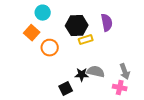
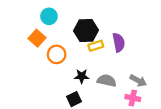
purple semicircle: (107, 23) -> (119, 42), moved
gray arrow: (125, 72) -> (138, 81), turned -42
black star: (82, 75) -> (82, 76), moved

